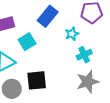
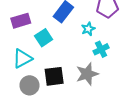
gray star: (88, 82) -> (87, 74), moved

